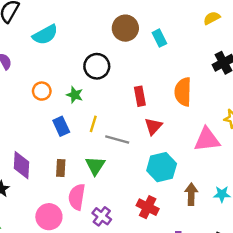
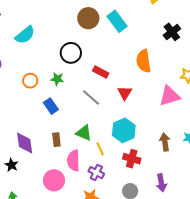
cyan rectangle: (159, 38) -> (117, 21), size x1.5
red rectangle: (140, 96) -> (101, 72), moved, turned -42
yellow line: (93, 124) -> (100, 149), moved, turned -32
gray line: (117, 140) -> (91, 98), moved, turned 36
green triangle: (95, 166) -> (84, 133), turned -30
cyan hexagon: (162, 167) -> (124, 130), moved

